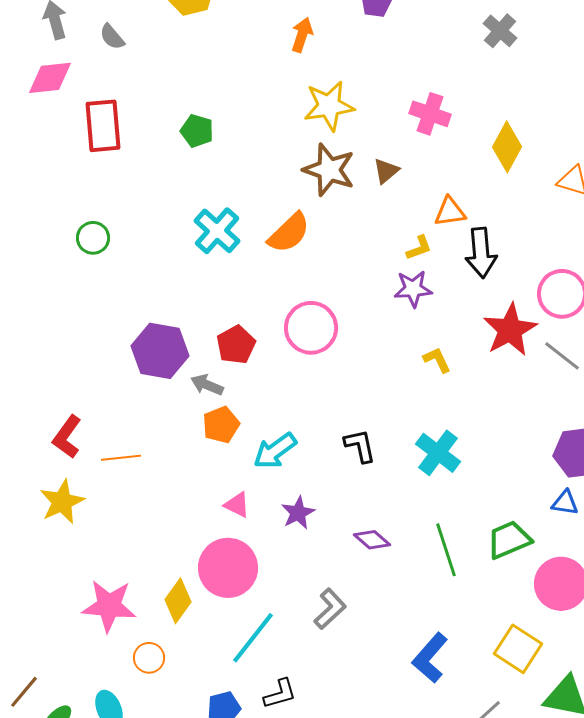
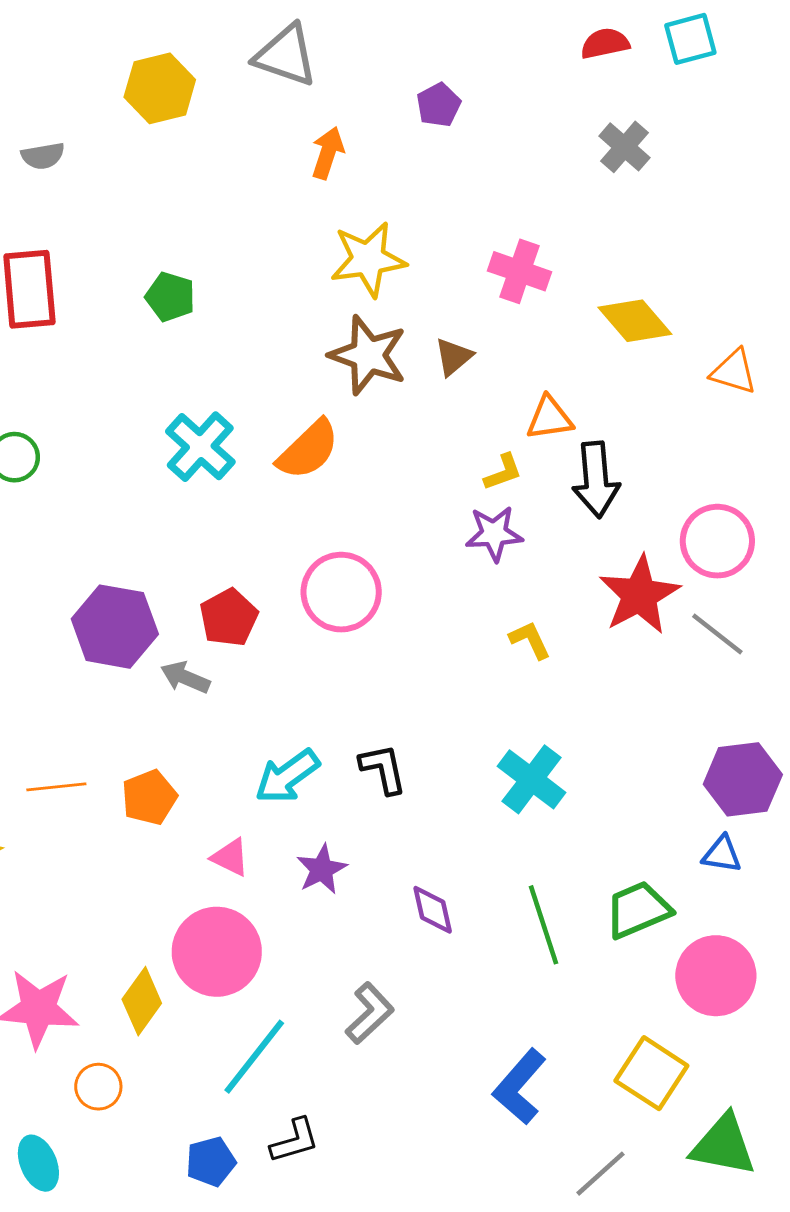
gray semicircle: (112, 37) -> (43, 156), turned -60
yellow diamond: (507, 147) -> (635, 321), turned -69
orange pentagon: (221, 425) -> (149, 797), moved
black L-shape: (360, 446) -> (383, 769), moved
purple diamond: (372, 540) -> (433, 910), turned 36

